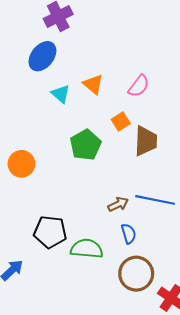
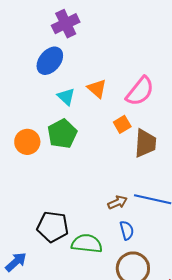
pink semicircle: (139, 86) -> (140, 91), size x1.4
green pentagon: (86, 145) -> (62, 134), moved
orange circle: (21, 164) -> (27, 142), moved

